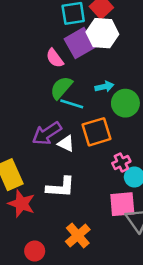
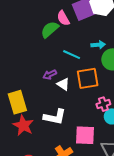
green semicircle: (61, 88) -> (50, 30), moved
purple arrow: (47, 133) -> (50, 75), size x0.6
pink square: (122, 204) -> (85, 135), moved

